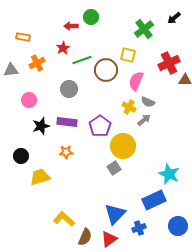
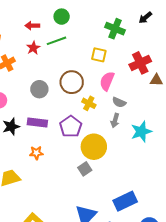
red arrow: (71, 26) -> (32, 26), moved
green cross: (144, 29) -> (115, 29), turned -30
green line: (82, 60) -> (57, 41), moved
brown circle: (106, 70) -> (72, 82), moved
yellow cross: (129, 107) -> (89, 103), moved
gray arrow: (144, 120) -> (115, 120), turned 144
cyan star: (169, 174) -> (141, 132), moved, turned 30

